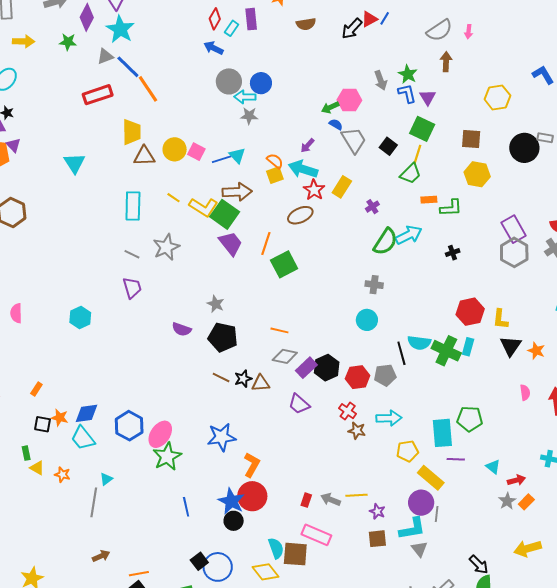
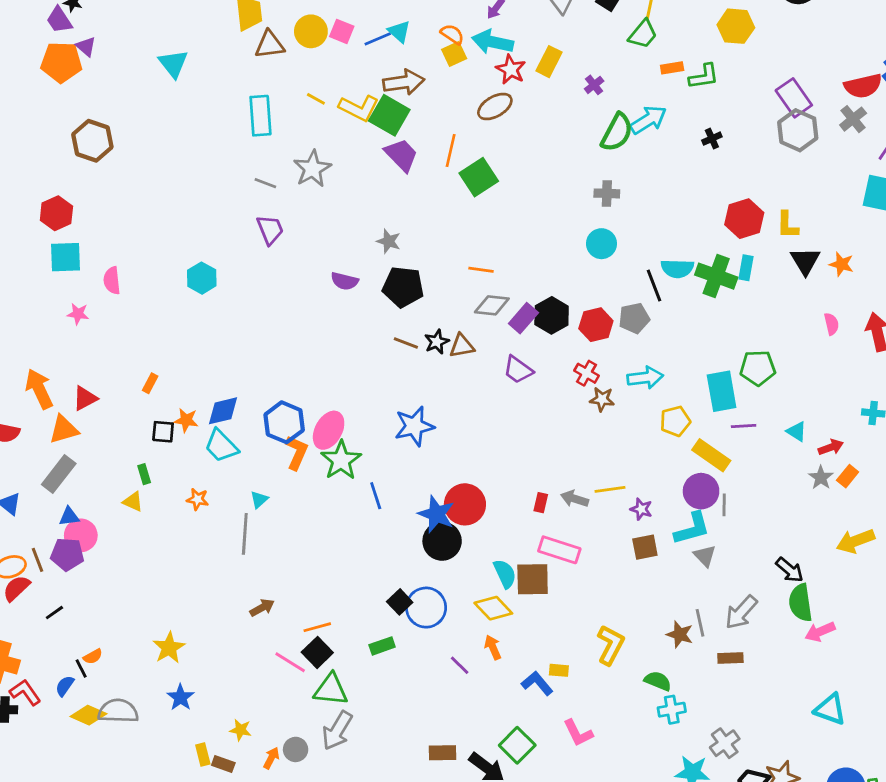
orange L-shape: (252, 465) -> (297, 452), moved
yellow triangle: (37, 468) -> (133, 502), moved
blue line: (186, 507) -> (376, 496), moved
black circle: (234, 521) -> (442, 541), size x1.4

